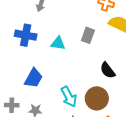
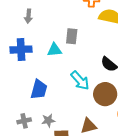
gray rectangle: (88, 35) -> (72, 36), moved
cyan arrow: (69, 97) -> (80, 81), moved

